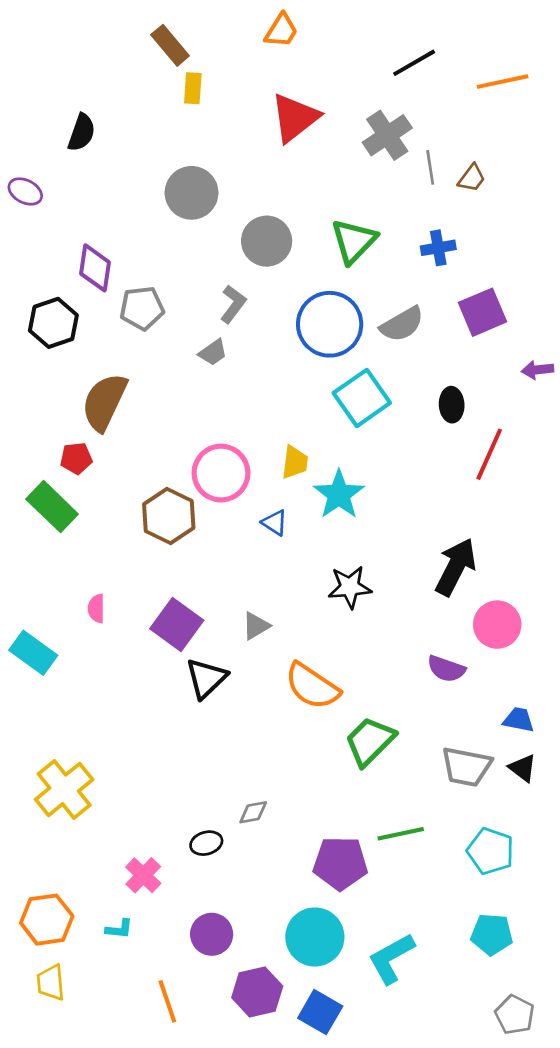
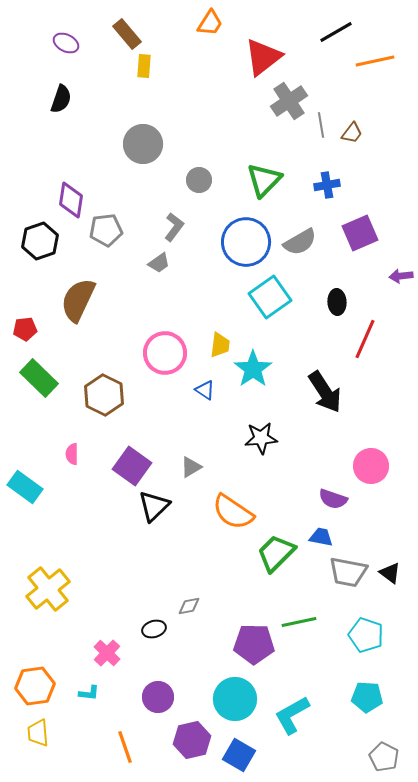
black line: (414, 63) -> (336, 32), moved
red triangle: (295, 118) -> (263, 57), moved
purple ellipse: (25, 191) -> (66, 43), moved
gray circle: (267, 241) -> (199, 180), size x0.7
red pentagon: (76, 458) -> (25, 329), moved
brown hexagon: (169, 516) -> (104, 395), moved
black arrow: (456, 567) -> (325, 392), moved, turned 120
blue trapezoid: (519, 720) -> (321, 537), moved

